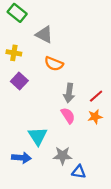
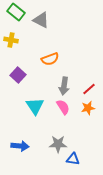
gray triangle: (44, 34) -> (41, 20), moved
yellow cross: (14, 53) -> (11, 40), moved
orange semicircle: (54, 64) -> (50, 59), turned -42
cyan triangle: (38, 136) -> (35, 106), moved

